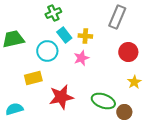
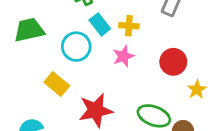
red circle: (128, 52) -> (173, 62), moved
yellow rectangle: (33, 78) -> (57, 84), turned 54

